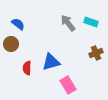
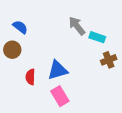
cyan rectangle: (91, 22) -> (97, 37), moved
pink rectangle: (68, 85) -> (60, 96), moved

